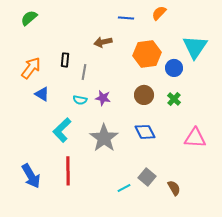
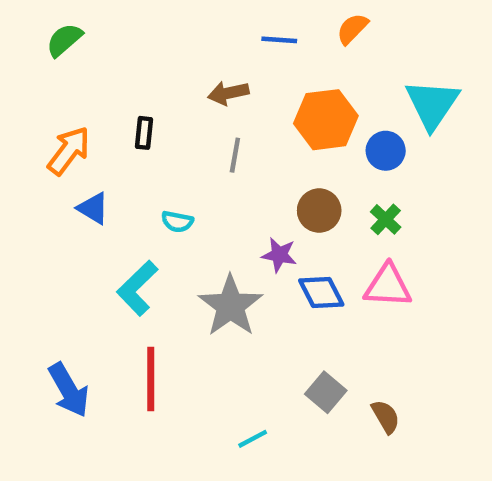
gray line: (84, 72) -> (235, 155), moved
purple star: (103, 98) -> (279, 255), moved
pink triangle: (195, 138) -> (388, 286), moved
cyan line: (124, 188) -> (253, 439), moved

